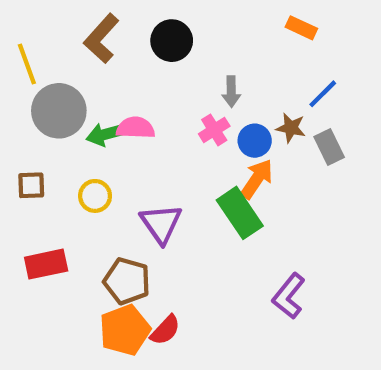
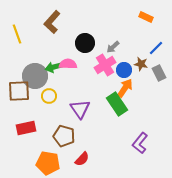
black circle: (172, 41) -> (85, 43), moved
gray arrow: (231, 92) -> (113, 47), turned 48
gray circle: (59, 111) -> (35, 76), moved
pink cross: (214, 130) -> (105, 65), size x1.5
brown square: (31, 185) -> (19, 91), size x1.6
orange pentagon: (125, 330) -> (48, 163), moved, turned 30

